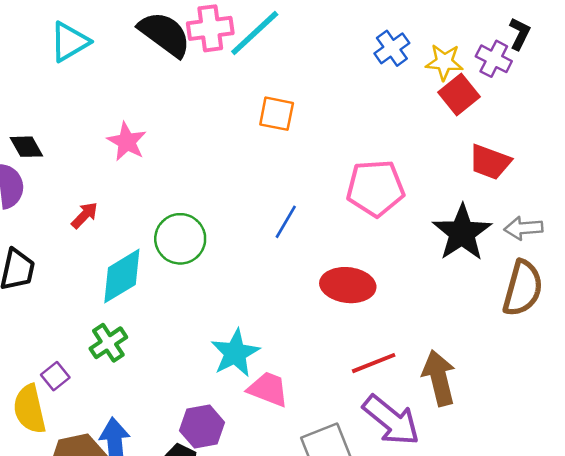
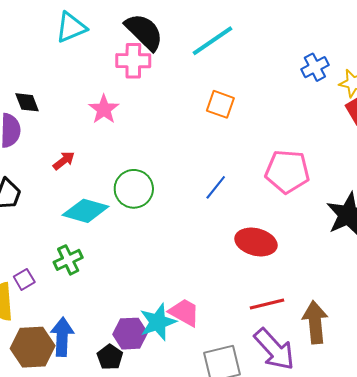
pink cross: (210, 28) -> (133, 61), moved
cyan diamond: (122, 276) -> (86, 211), turned 39
cyan star: (235, 353) -> (158, 322), moved

